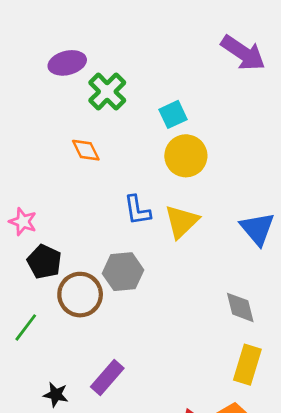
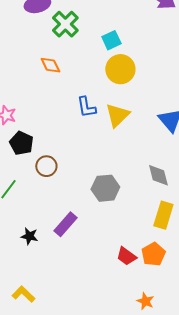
gray hexagon: (123, 272) -> (105, 188), moved
brown circle: (80, 295) -> (46, 166), size x0.7

